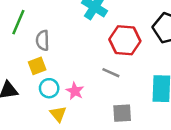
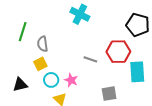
red hexagon: (125, 40) -> (118, 52), moved
gray line: (111, 73) -> (90, 59), moved

